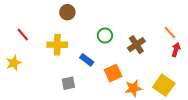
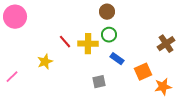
brown circle: (67, 12) -> (107, 12), moved
red line: (23, 34) -> (65, 42), moved
green circle: (105, 36) -> (109, 35), moved

